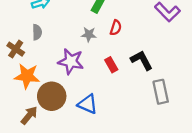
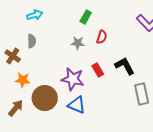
purple star: (71, 61) -> (73, 79), moved
orange star: (27, 76) -> (23, 80), size x0.7
brown arrow: (29, 115) -> (16, 108), moved

